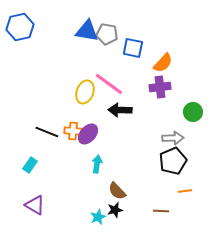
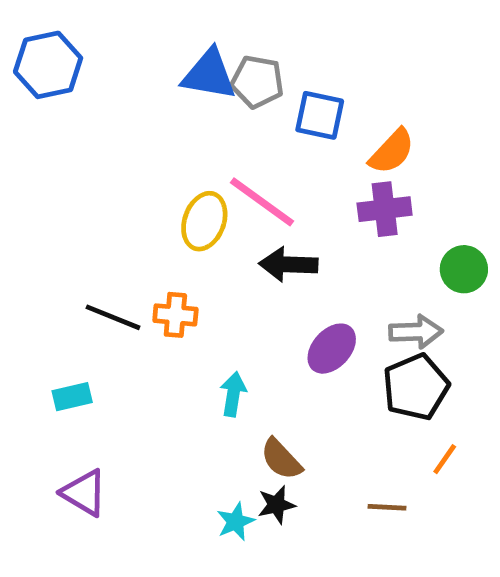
purple ellipse: (88, 134) -> (332, 349), moved
cyan rectangle: (30, 165) -> (72, 397), turned 42
orange line: (185, 191) -> (445, 459), turned -48

